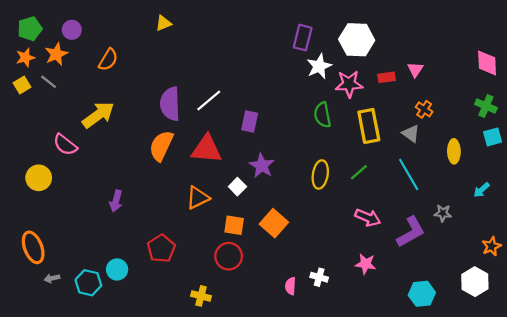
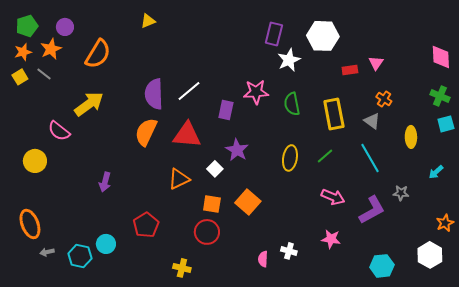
orange semicircle: (108, 60) -> (98, 54), size x1.4
pink star: (349, 84) -> (256, 92), moved

